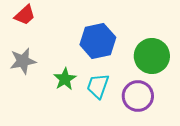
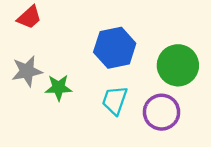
green star: (65, 79) -> (59, 88), moved, turned 30

